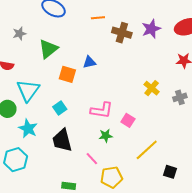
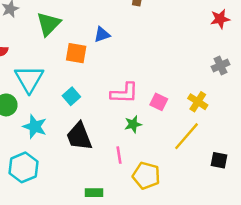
yellow cross: (152, 88) -> (198, 102), moved
pink line: (92, 159) -> (119, 155), turned 40
yellow pentagon: (111, 177) -> (146, 176), turned 30

